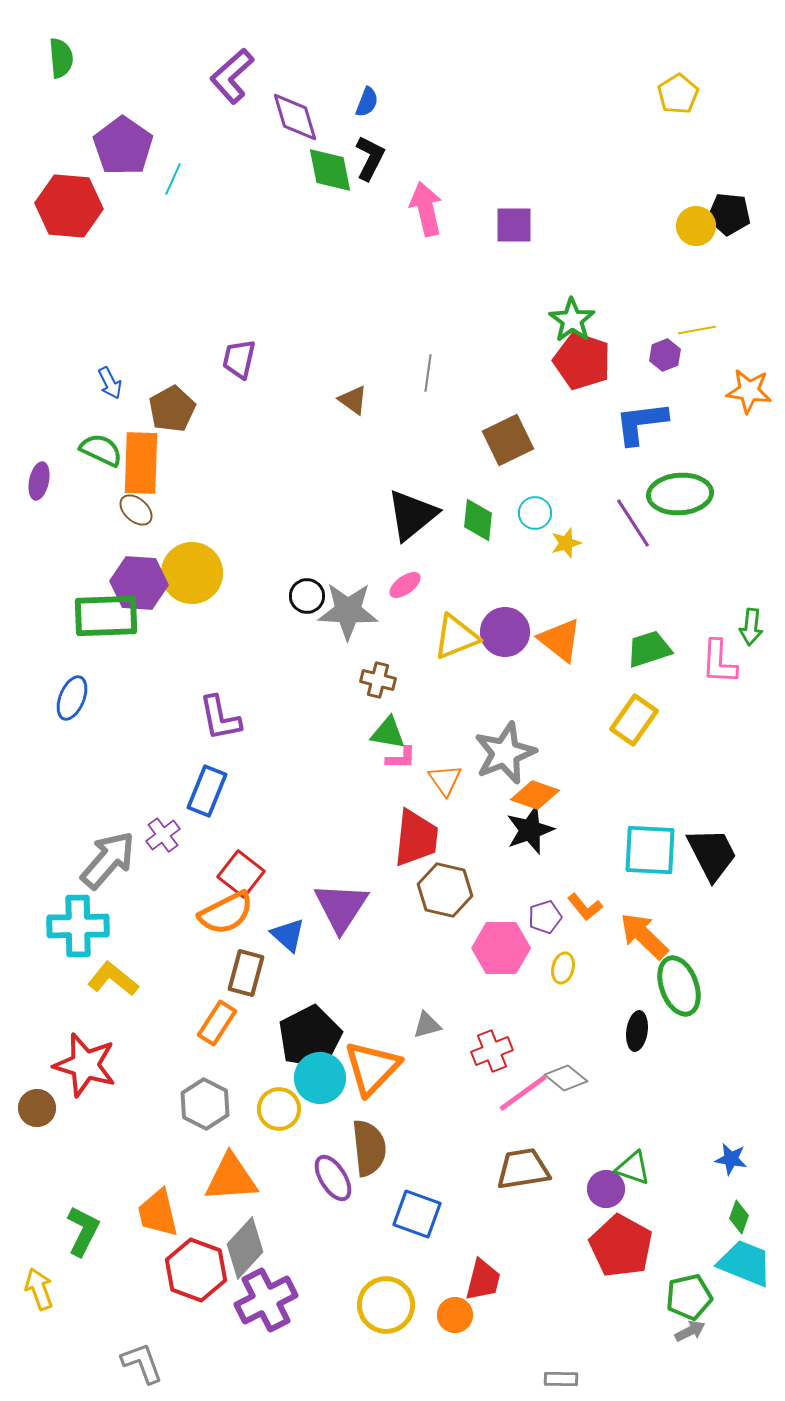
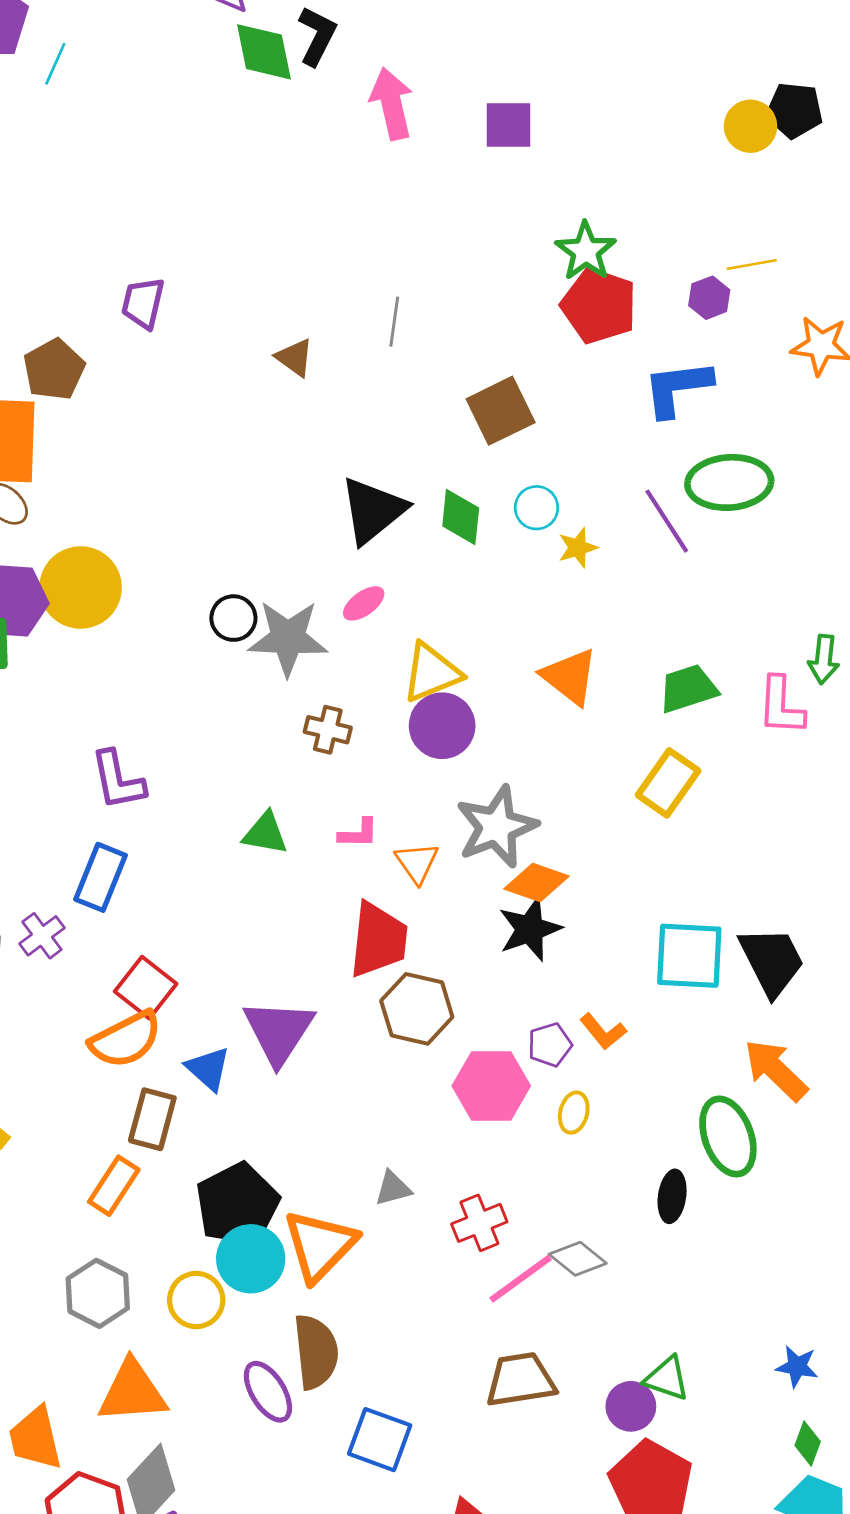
purple circle: (505, 632) -> (442, 726), moved
green triangle: (388, 733) -> (265, 833), moved
orange arrow: (644, 936) -> (776, 1070), moved

